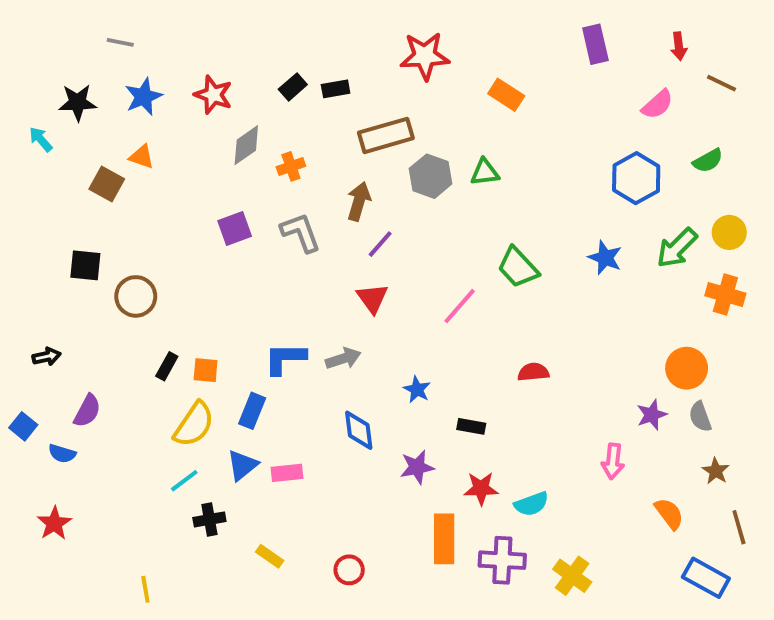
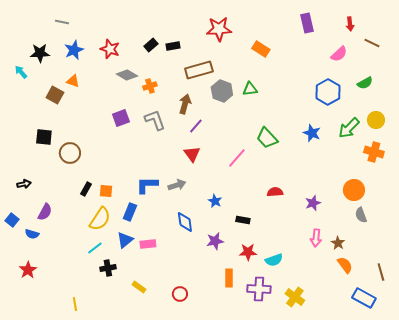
gray diamond: (246, 145) -> (127, 75), turned 65
purple star: (652, 415) -> (313, 203), moved
brown star: (716, 471) -> (338, 243), moved
orange rectangle: (444, 539) -> (229, 278), size x0.7

